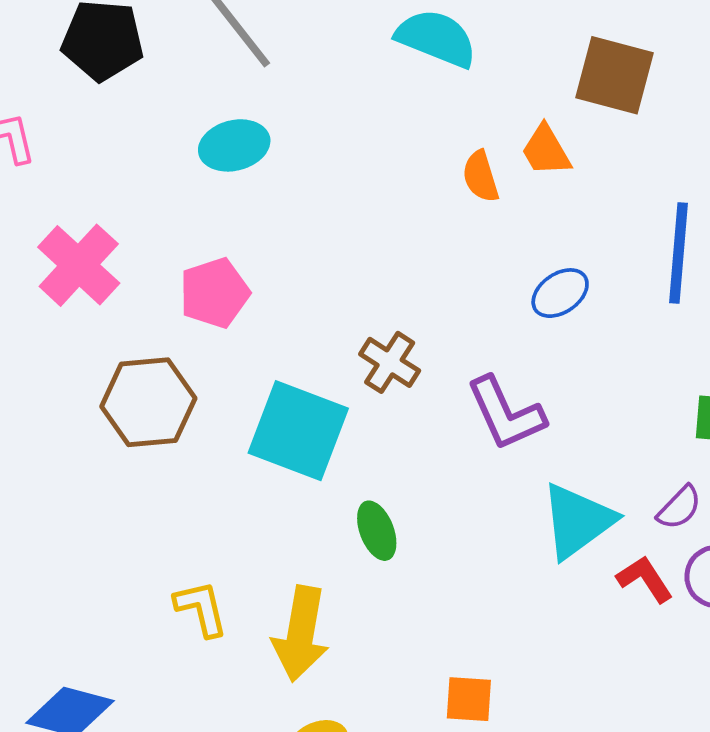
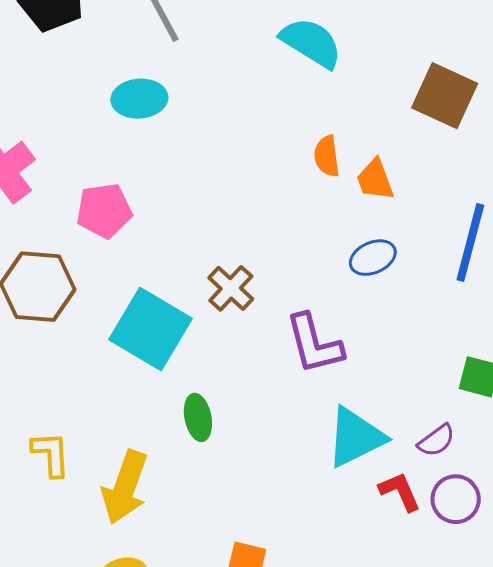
orange trapezoid: (546, 150) -> (375, 180), moved

